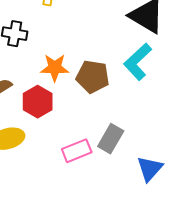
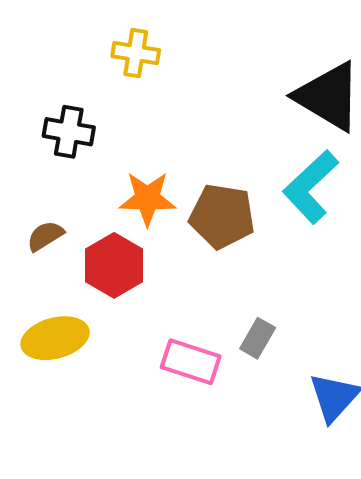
gray rectangle: (111, 139) -> (258, 338), size x0.7
pink rectangle: (77, 151) -> (191, 362), turned 40

